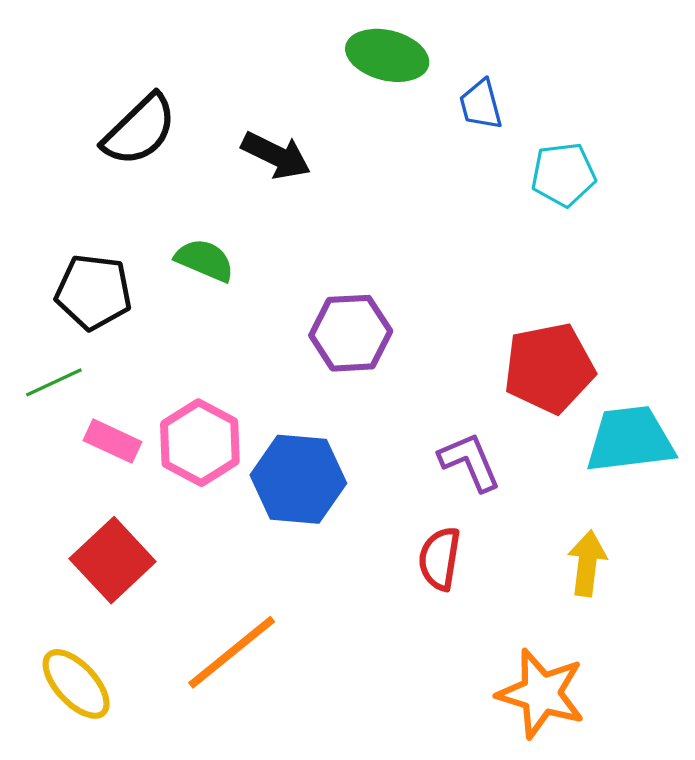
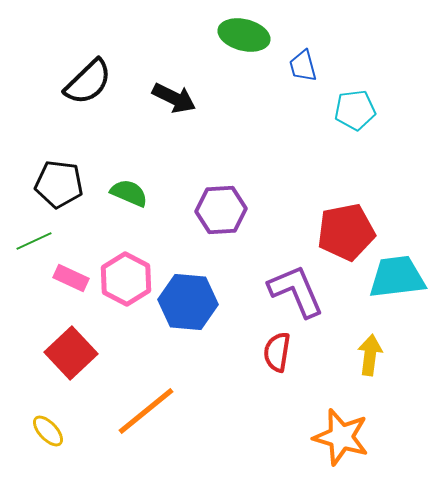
green semicircle: (205, 260) -> (129, 193), moved
purple L-shape: (470, 462) -> (296, 291), size x1.4
yellow ellipse: (76, 684) -> (48, 431), size x0.7

